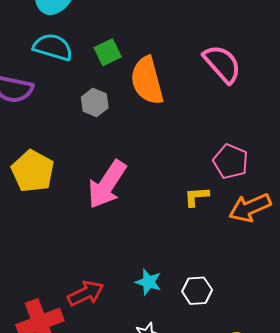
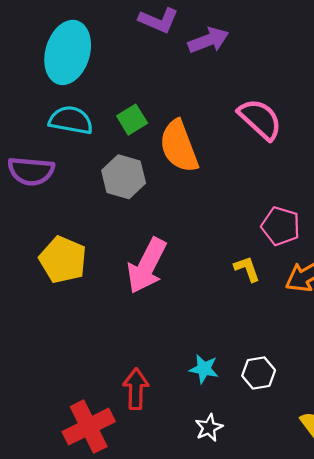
gray hexagon: (95, 103) -> (124, 177), size x1.4
yellow L-shape: (196, 197) -> (247, 269), turned 80
red arrow: (86, 293) -> (136, 389), turned -57

